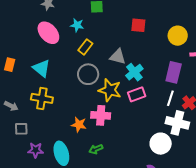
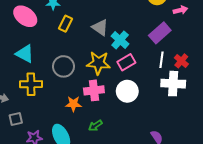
gray triangle: (118, 57) -> (100, 27), turned 30
purple rectangle: (174, 72) -> (160, 33), turned 45
gray circle: (88, 74) -> (63, 66), moved
white circle: (161, 144) -> (127, 91), moved

